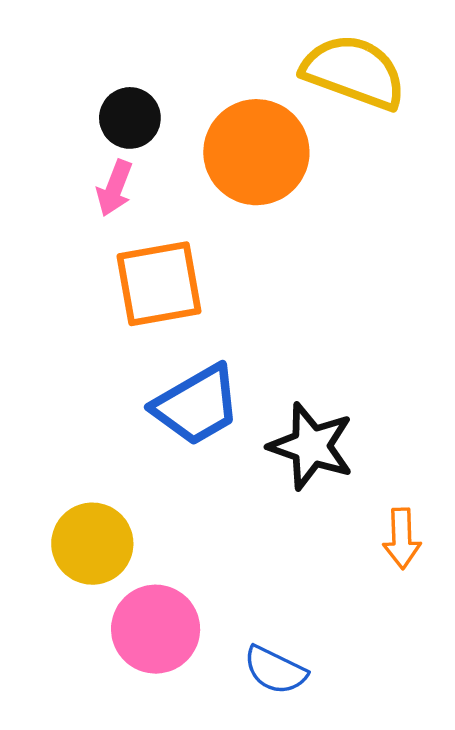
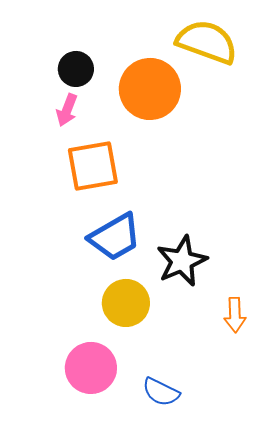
black star: (311, 446) -> (182, 261), turned 30
yellow circle: (92, 544) -> (126, 303), moved

